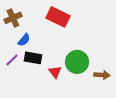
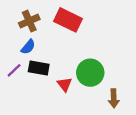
brown cross: (13, 18) -> (29, 21), moved
brown arrow: (102, 75) -> (114, 98), moved, turned 84

